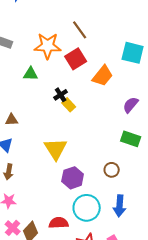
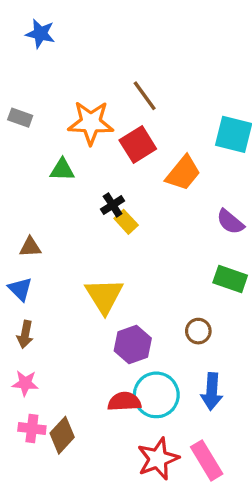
purple semicircle: (131, 105) -> (230, 222), turned -90
red semicircle: (59, 223) -> (124, 402), moved
pink cross: (13, 228) -> (32, 429), turned -35

